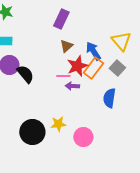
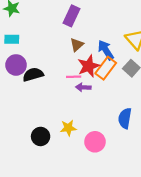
black semicircle: (25, 74) -> (33, 75), turned -66
blue semicircle: (109, 98) -> (125, 118), moved
black circle: (32, 132) -> (41, 136), size x0.7

